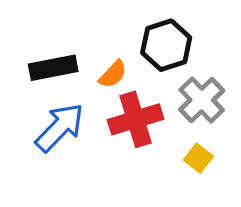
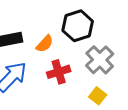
red cross: (136, 119) -> (59, 72), size x0.7

